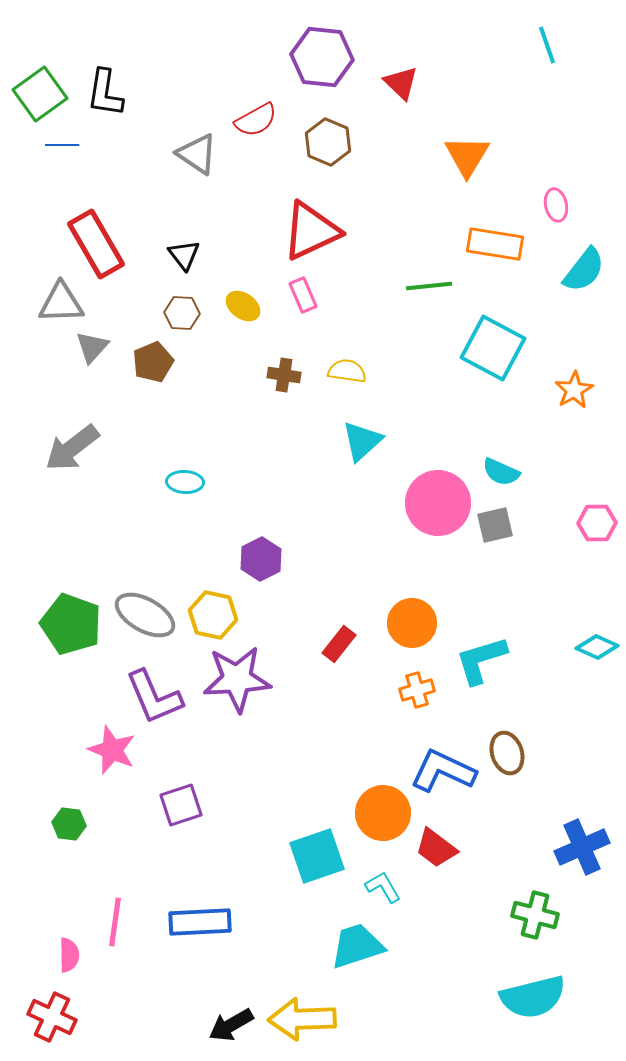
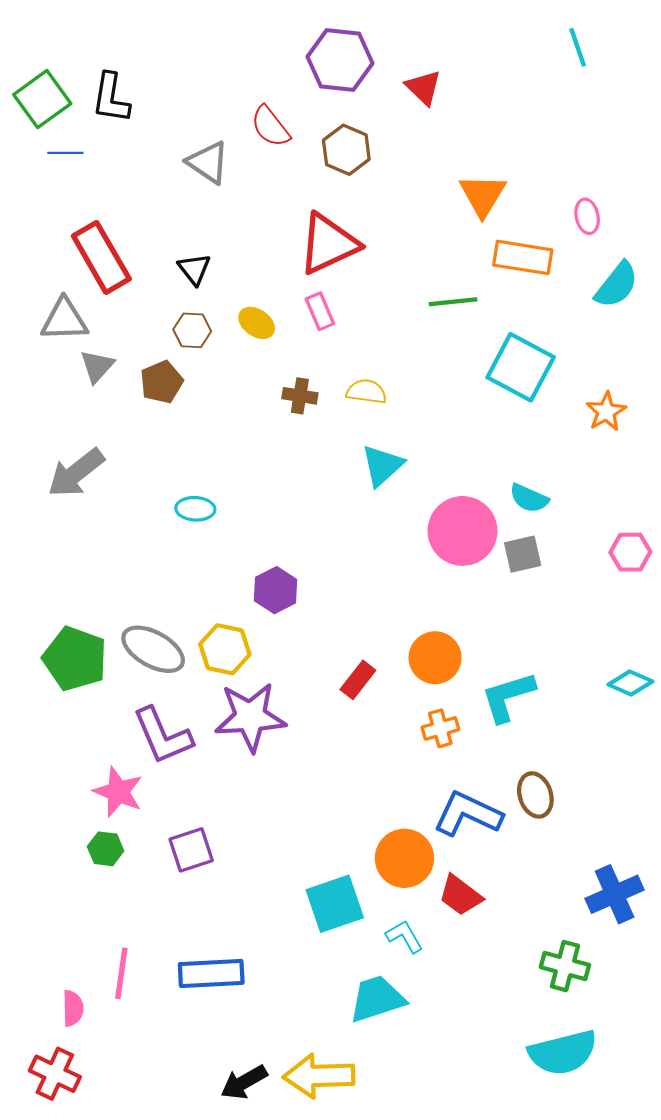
red semicircle: (256, 120) -> (270, 127), turned 81
orange triangle: (467, 156) -> (483, 195), moved
green hexagon: (69, 824) -> (106, 849), moved

